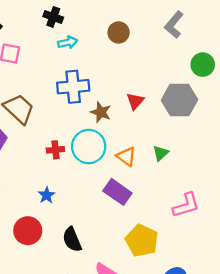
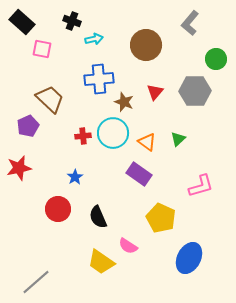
black cross: (53, 17) -> (72, 21), moved
brown circle: (119, 32) -> (146, 45), moved, size x1.6

